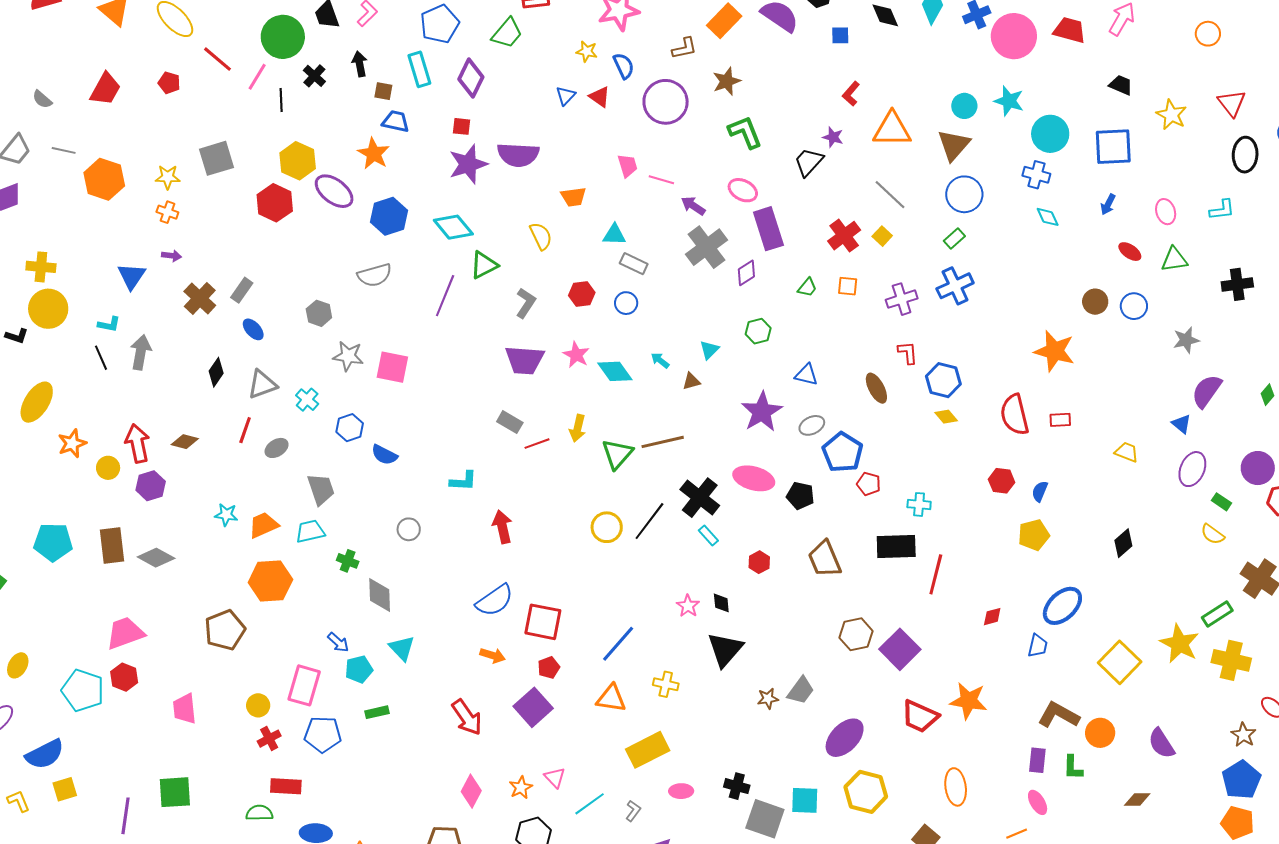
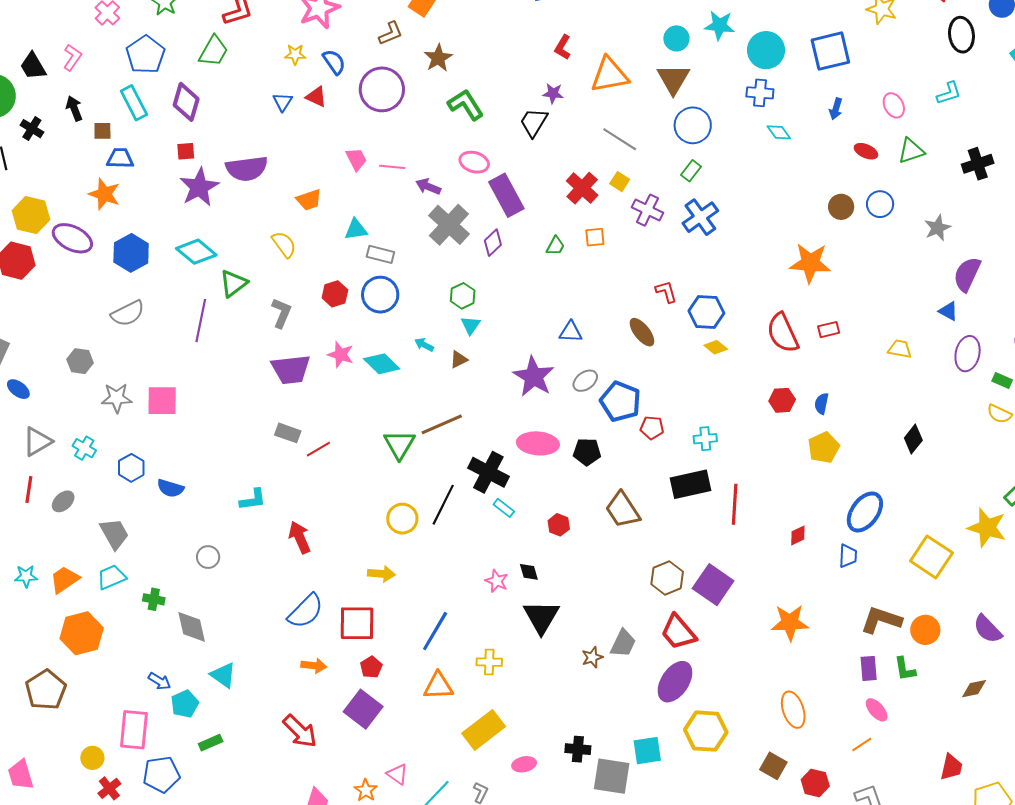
purple cross: (902, 299) -> (647, 210), moved, turned -36
blue circle: (626, 303) -> (380, 295), size x1.6
green hexagon: (758, 331) -> (463, 296), moved
yellow arrow: (578, 428) -> (381, 574), moved, turned -88
red trapezoid: (920, 716) -> (678, 632), moved, turned 36

